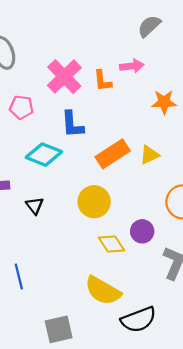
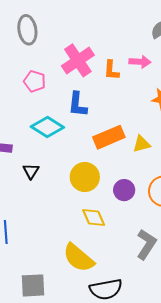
purple circle: (142, 231) -> (124, 190), moved

